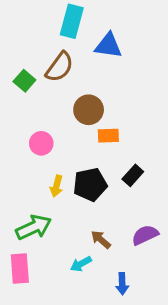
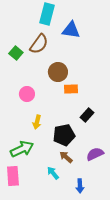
black pentagon: (90, 185) -> (64, 135), moved
cyan arrow: (81, 264) -> (53, 173), turned 80

